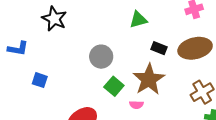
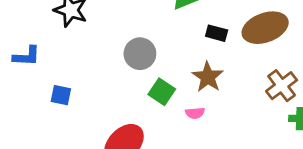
brown star: (149, 79) -> (208, 77), size x0.7

